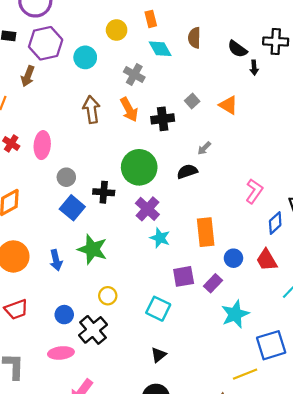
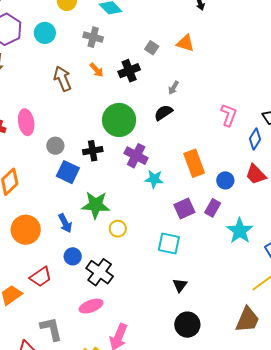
orange arrow: (129, 110) -> (97, 70), size x0.7
yellow circle: (108, 296) -> (118, 229), moved
blue circle: (64, 315) -> (73, 256), moved
black cross: (93, 330) -> (100, 272), moved

